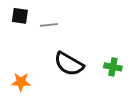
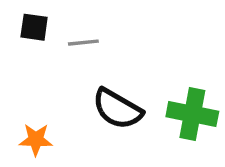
green cross: (113, 67) -> (192, 114), size x1.6

